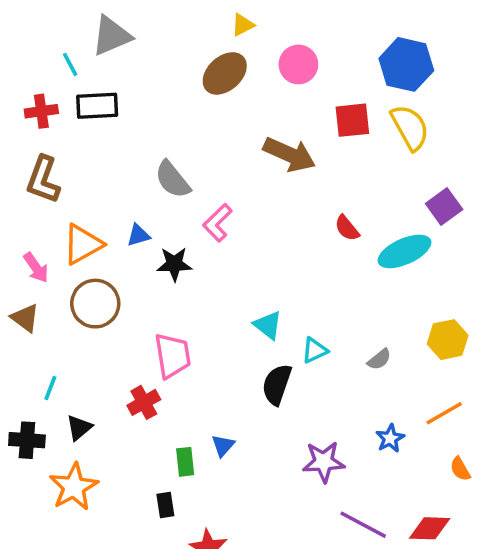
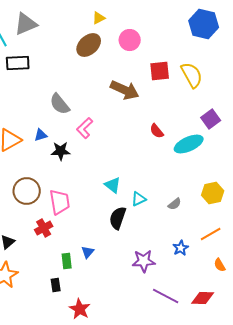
blue hexagon: (406, 64) -> (204, 24), moved
brown circle: (95, 304) -> (27, 191), moved

